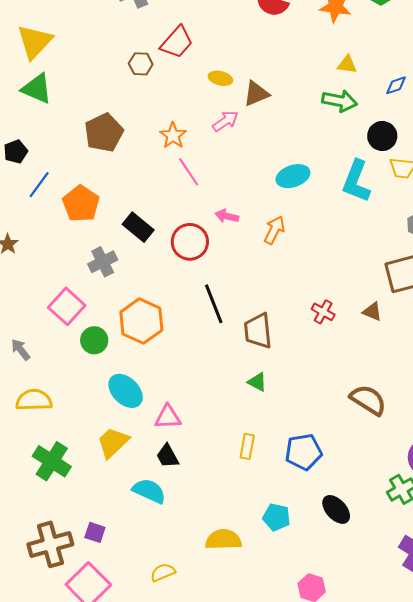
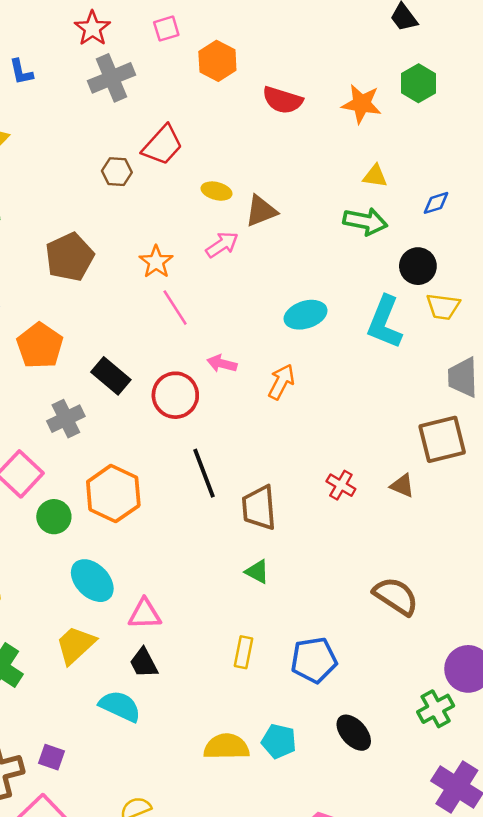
yellow semicircle: (223, 540) -> (226, 747), moved

